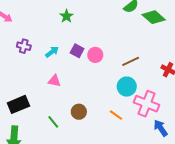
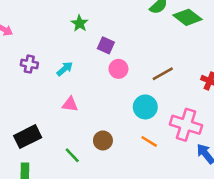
purple square: (77, 51) -> (106, 45), moved
cyan circle: (127, 87) -> (145, 107), moved

